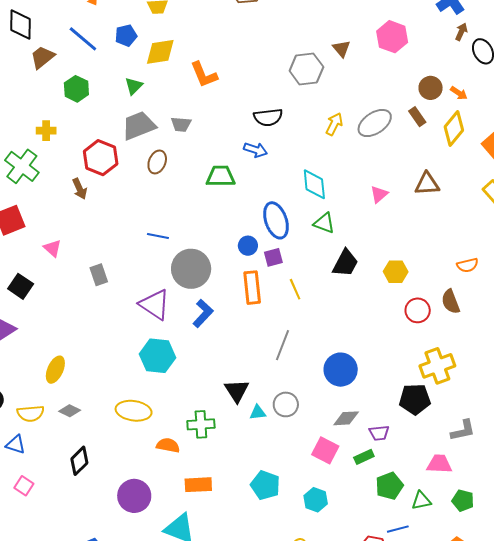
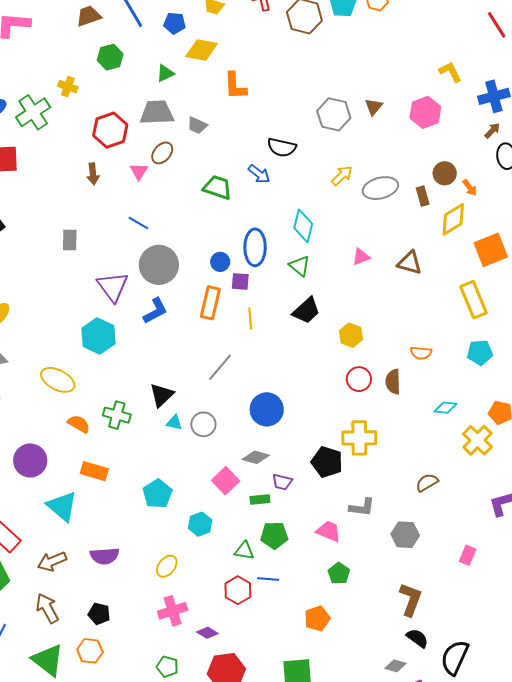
brown arrow: (80, 189) -> (93, 174), moved
pink triangle: (52, 248) -> (139, 171), moved
green triangle: (421, 501) -> (244, 551), moved

